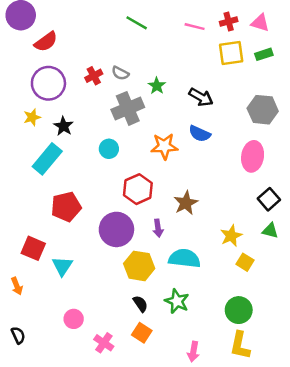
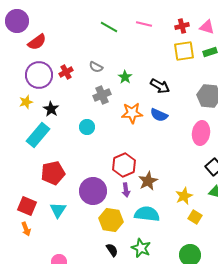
pink line: (195, 27) -> (144, 24), moved
red cross: (94, 76) -> (66, 72), moved
gray cross: (128, 108) -> (102, 95), size x0.7
orange star: (164, 146) -> (132, 113), moved
red hexagon: (138, 189) -> (124, 165), moved
brown star: (186, 203) -> (148, 181), moved
cyan triangle: (62, 266) -> (58, 210), moved
orange arrow: (17, 286) -> (26, 229), moved

